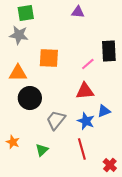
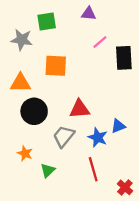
green square: (26, 13) -> (47, 22), moved
pink line: (88, 64) -> (100, 42), moved
red triangle: (85, 91) -> (80, 109), moved
orange star: (13, 142) -> (25, 153), moved

